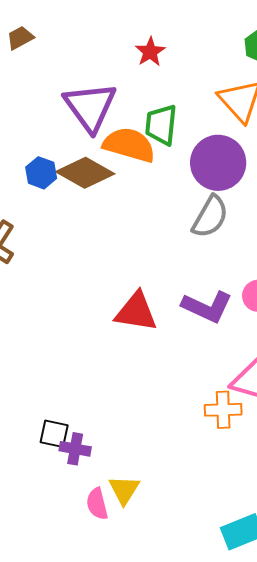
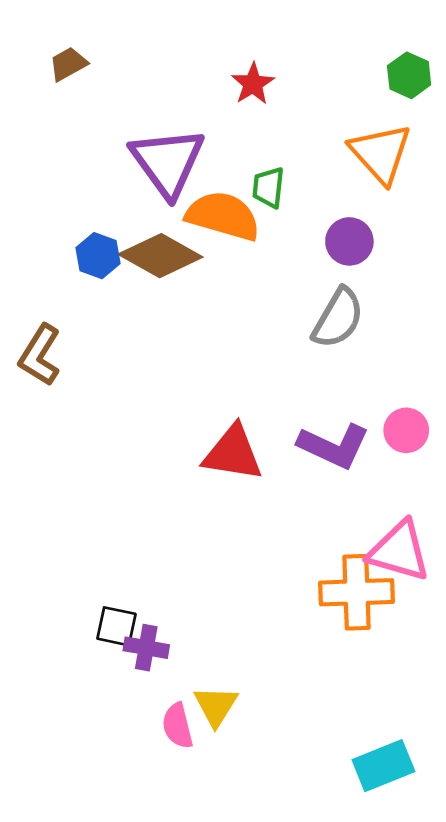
green trapezoid: (161, 125) -> (268, 187), size x0.7
purple circle: (218, 163) -> (349, 241), size x0.6
orange cross: (223, 410) -> (356, 592), size x1.4

